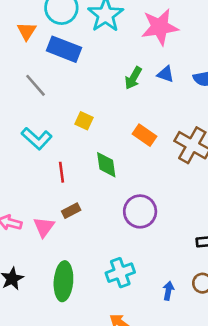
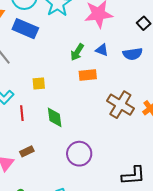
yellow square: (84, 121) -> (39, 83), turned -32
orange rectangle: (145, 135) -> (88, 75), moved, turned -42
red line: (62, 172) -> (22, 113), moved

